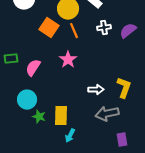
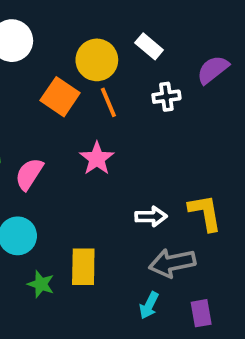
purple semicircle: (128, 31) -> (213, 70), moved
yellow L-shape: (124, 88) -> (205, 213), turned -30
green star: (39, 117) -> (41, 284), moved
cyan arrow: (70, 136) -> (149, 305), moved

